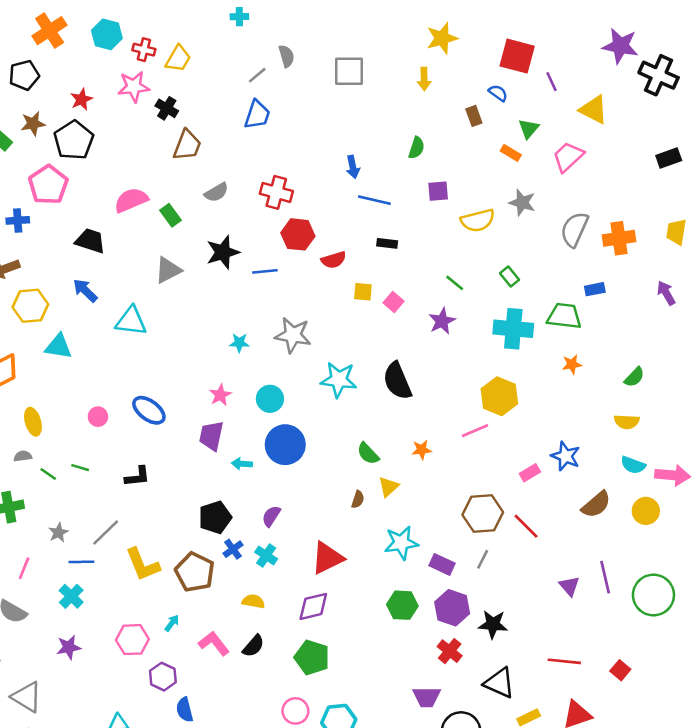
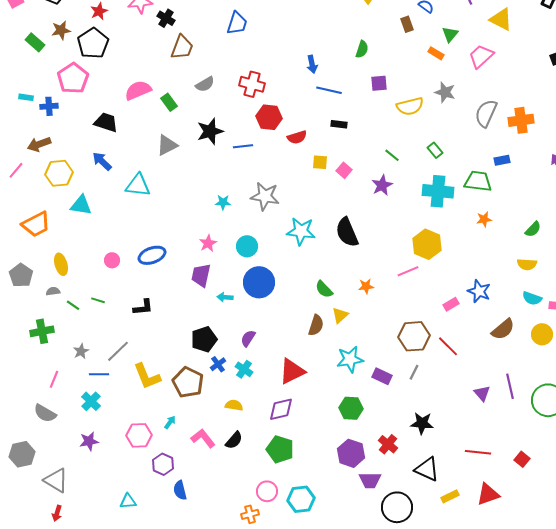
blue ellipse: (149, 410) -> (152, 255), turned -56
brown semicircle: (358, 499) -> (316, 325), size x1.5
purple hexagon: (452, 608) -> (351, 453), moved

